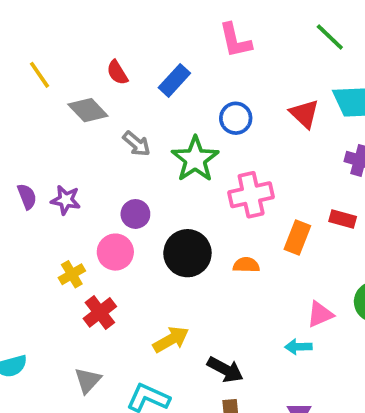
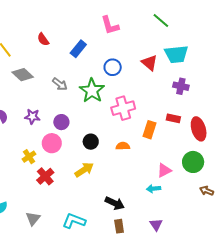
red semicircle: (117, 73) -> (43, 39), moved
gray diamond: (88, 110) -> (23, 75), moved
purple star: (66, 200) -> (32, 117), moved
black circle: (187, 253) -> (91, 142), size x0.6
yellow arrow: (171, 340) -> (84, 170), moved
gray triangle: (88, 380) -> (33, 219), moved

